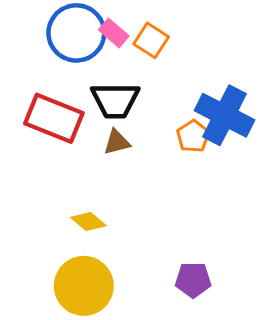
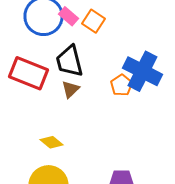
black trapezoid: (115, 100) -> (70, 61), turned 76
brown triangle: (117, 142) -> (70, 89), turned -30

